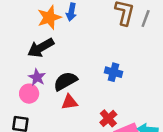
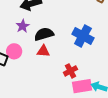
blue cross: (114, 72) -> (83, 36), size x1.5
pink circle: (29, 94) -> (14, 51), moved

